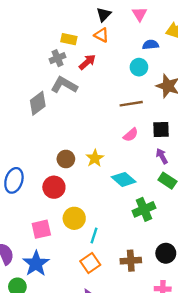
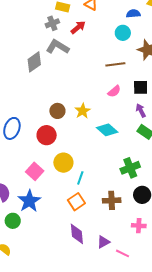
green cross: (144, 209) -> (130, 168), moved
pink square: (41, 229) -> (35, 171), turned -36

